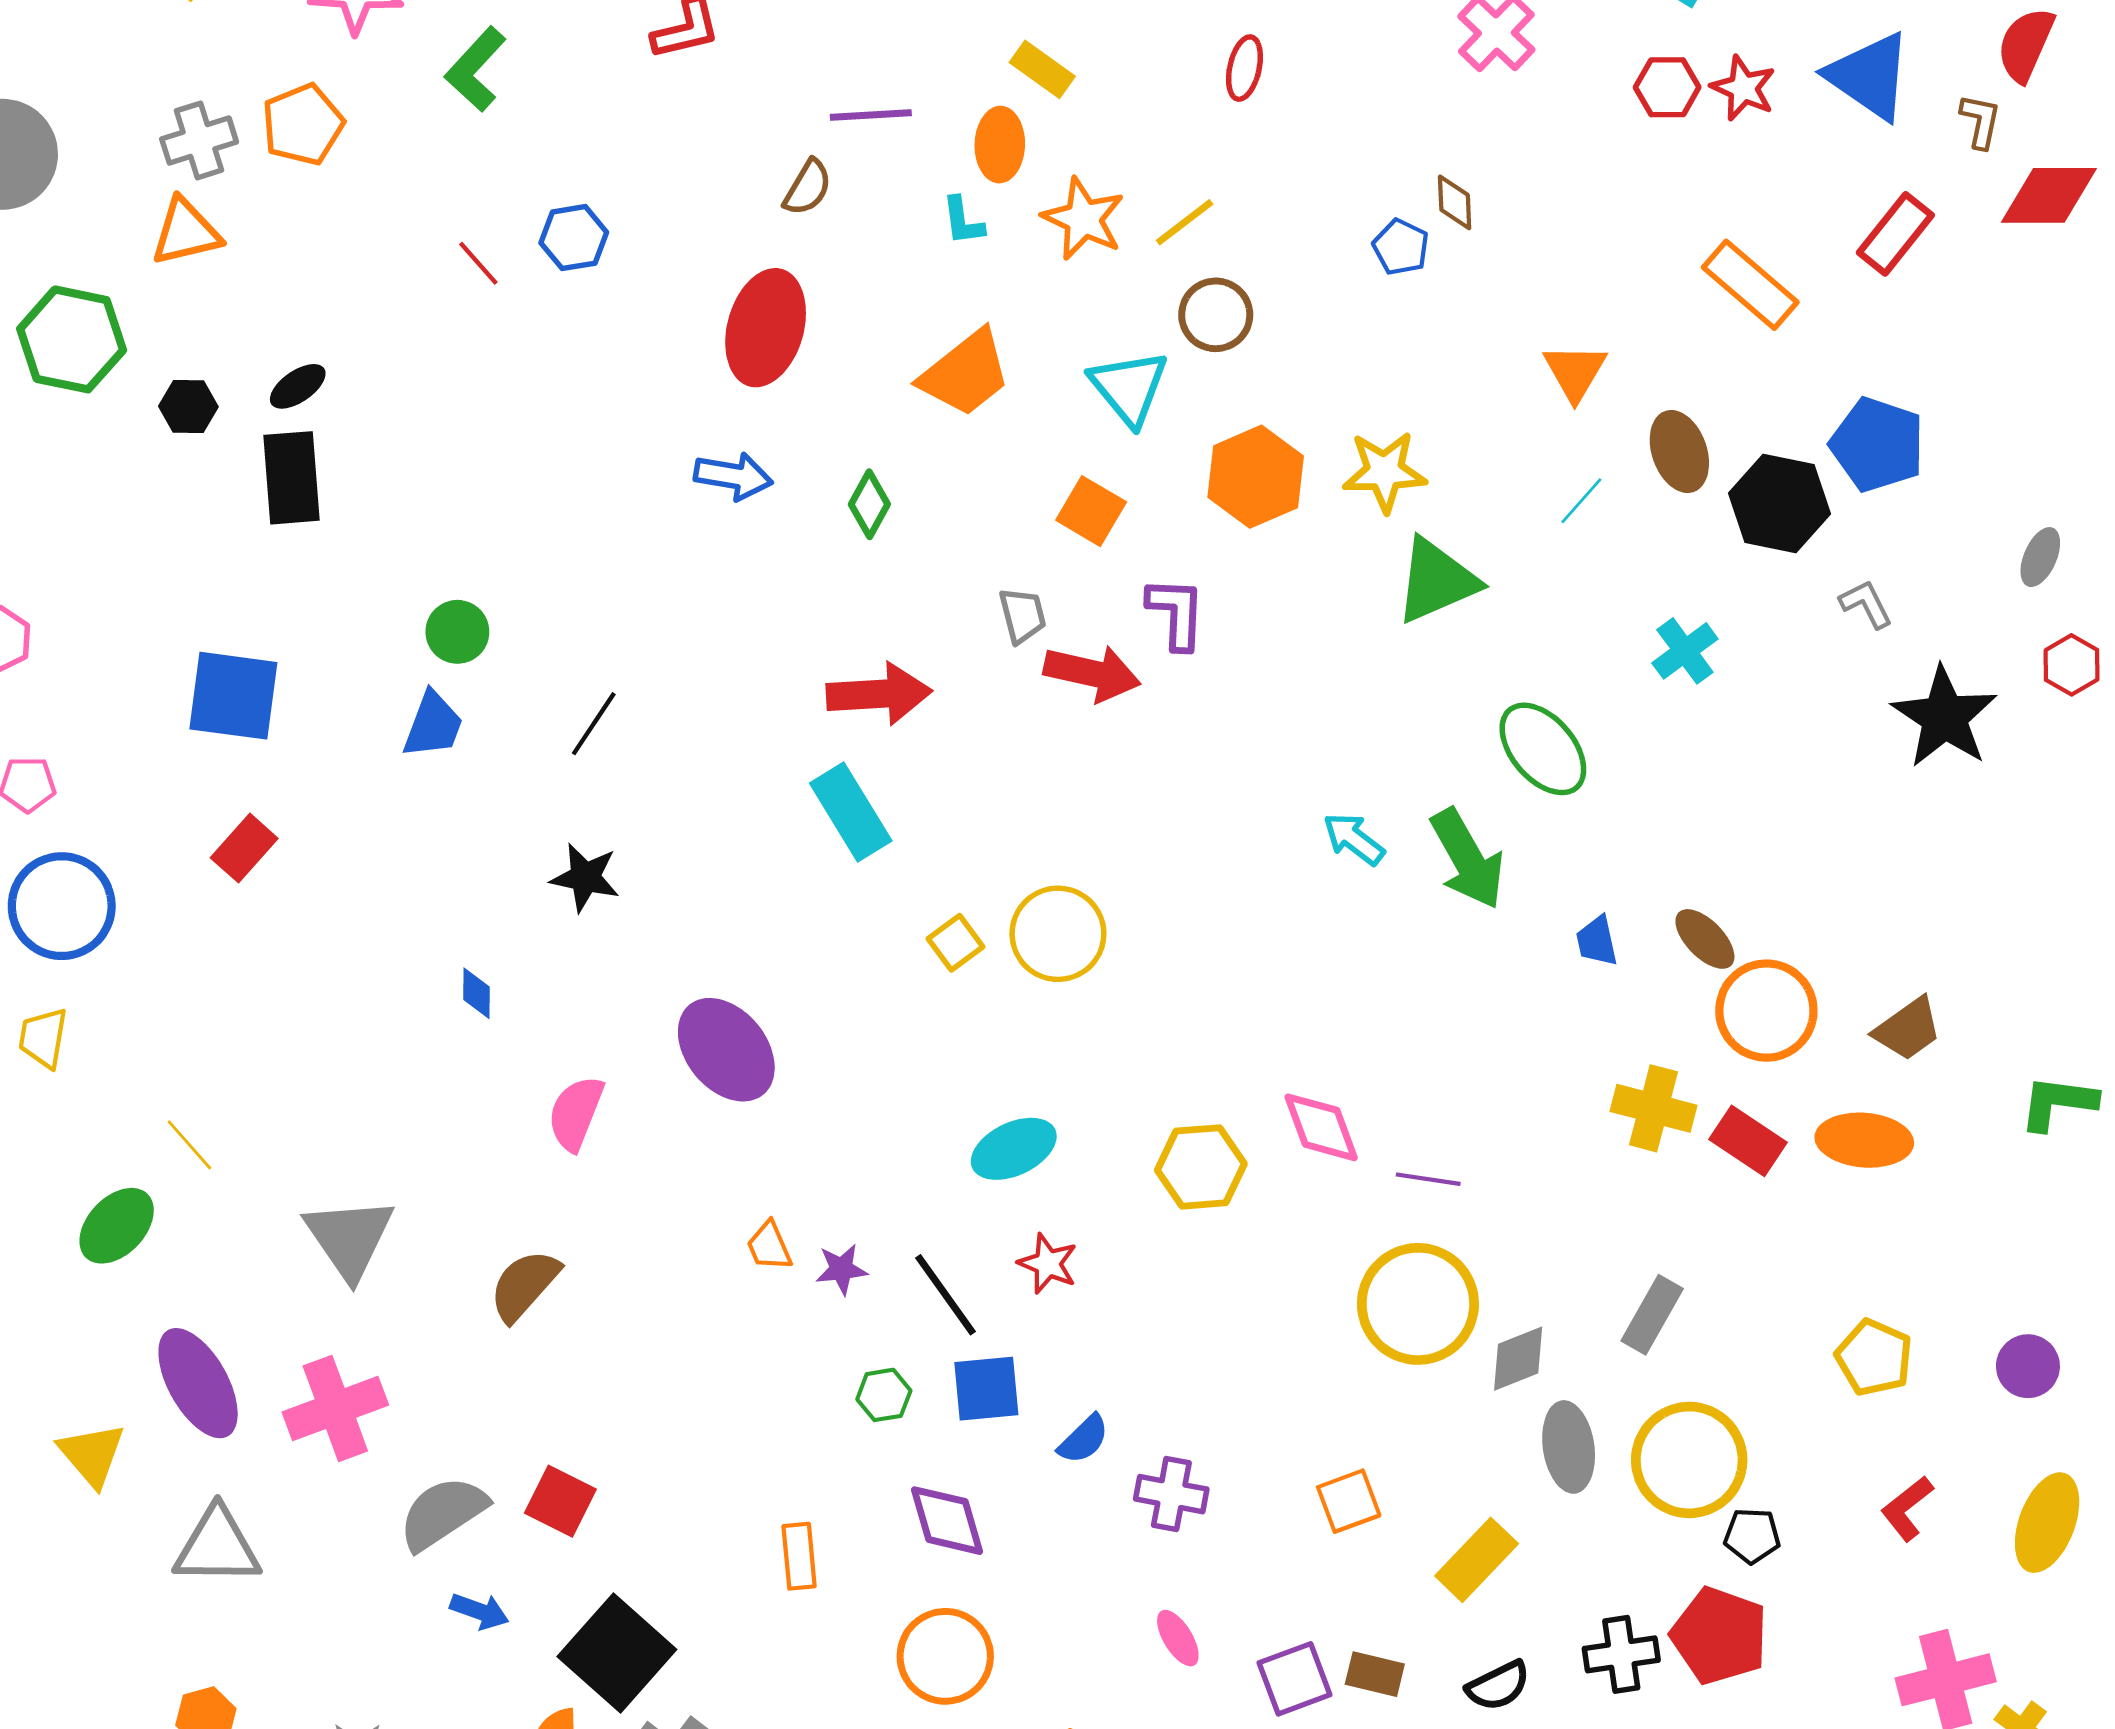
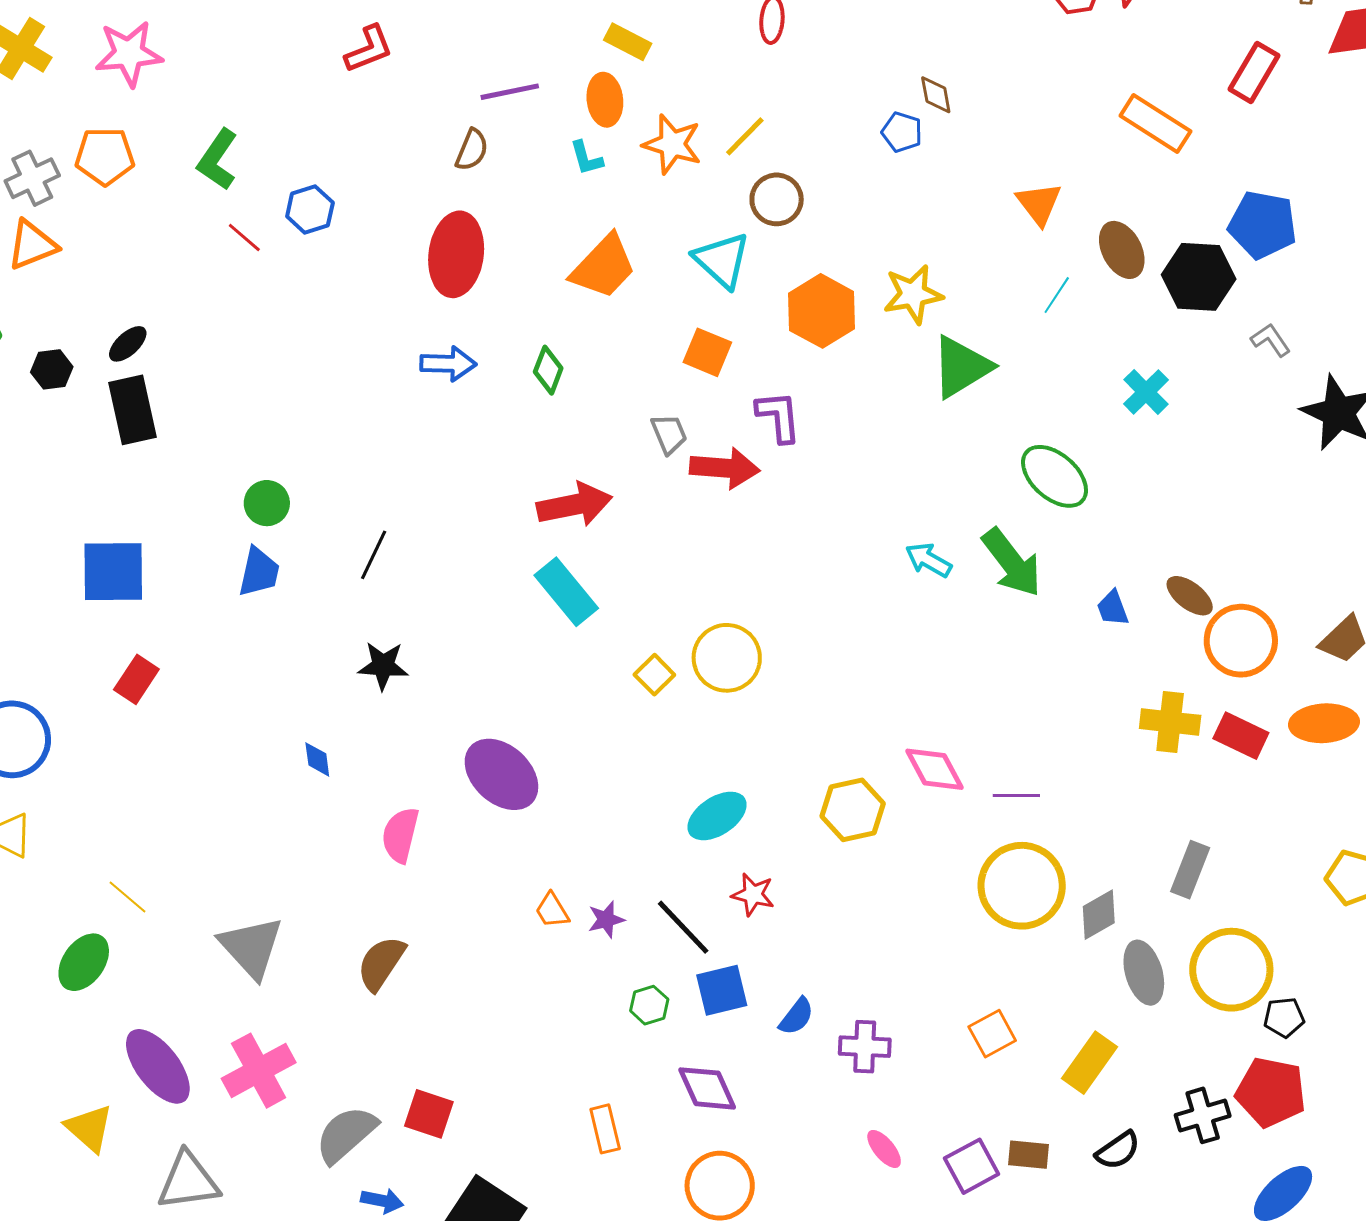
green L-shape: (476, 69) -> (217, 160), moved
orange pentagon: (303, 124) -> (105, 156), turned 30

